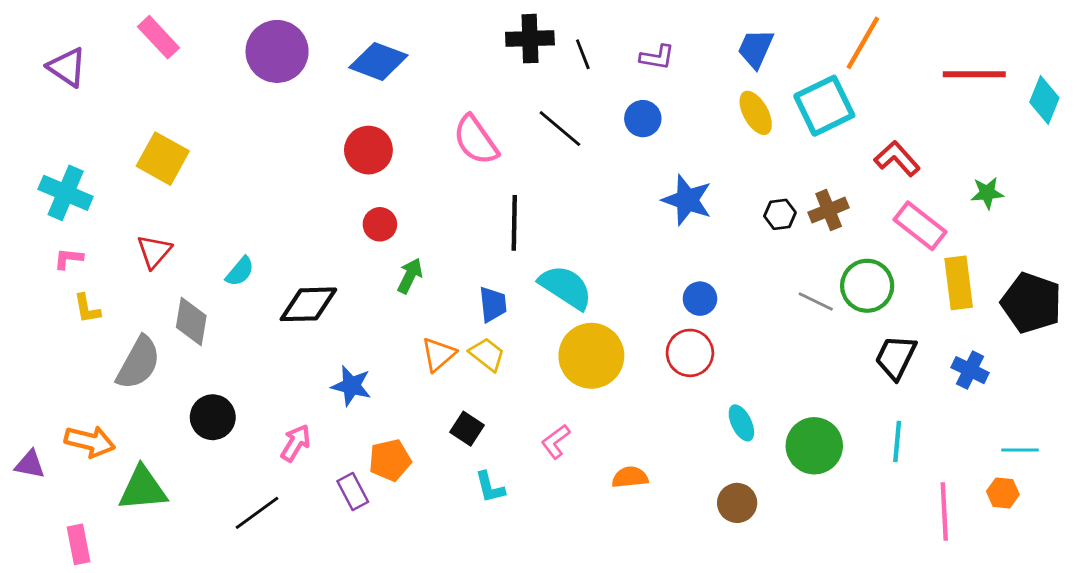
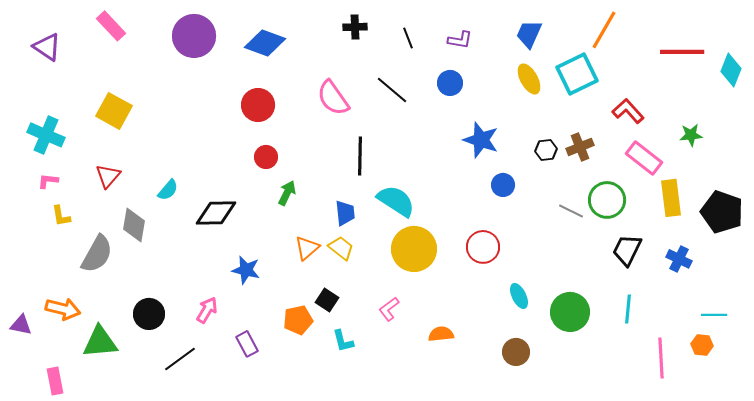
black cross: (530, 39) -> (355, 27), moved, size x0.7
blue circle: (700, 299) -> (503, 185), moved
black circle: (213, 417) -> (149, 314), moved
orange pentagon: (390, 460) -> (298, 320), moved

